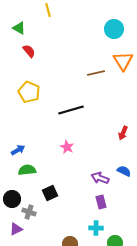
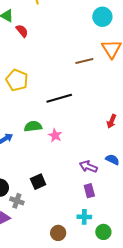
red semicircle: (29, 51) -> (22, 31), moved
green semicircle: (27, 170) -> (33, 126), moved

